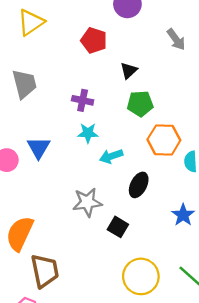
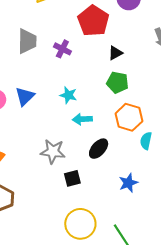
red pentagon: (94, 40) -> (93, 21), size x1.4
purple cross: (83, 100) -> (62, 49), moved
black square: (118, 227) -> (72, 178), turned 30

